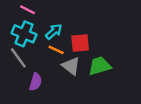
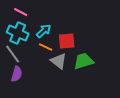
purple semicircle: (35, 82) -> (17, 74), moved

